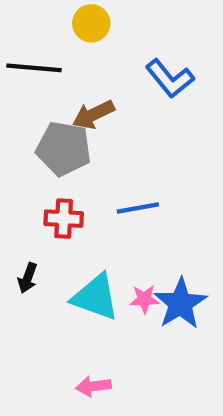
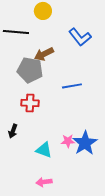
blue line: (138, 208) -> (72, 86), moved
cyan triangle: (95, 297) -> (44, 150), moved, size x0.7

